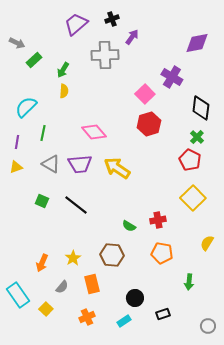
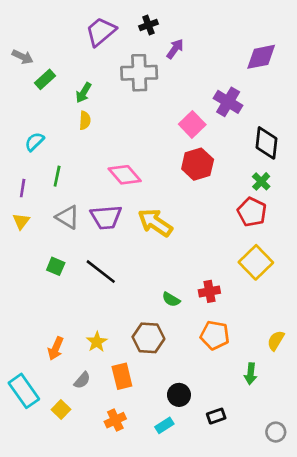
cyan semicircle: (26, 107) -> (34, 142), size x0.7
yellow triangle: (16, 167) -> (21, 221), turned -32
yellow semicircle: (207, 243) -> (276, 341), moved

